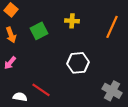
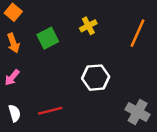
yellow cross: (72, 21) -> (88, 26), turned -32
red line: (41, 90) -> (50, 111), turned -48
white semicircle: (20, 97) -> (15, 113), moved, turned 64

